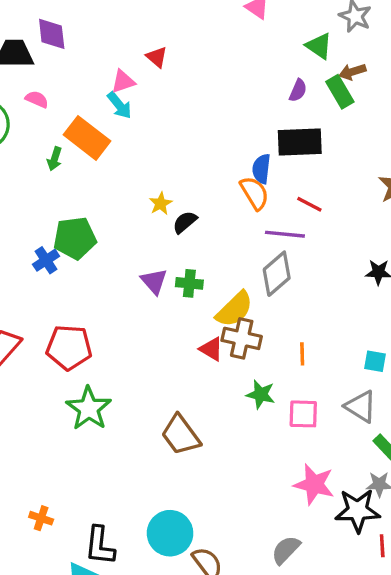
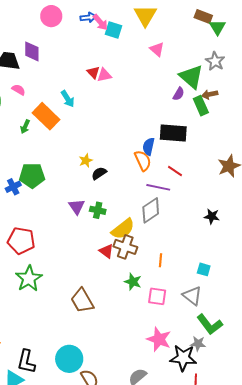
green triangle: (319, 46) -> (191, 77), size x1.5
pink triangle: (123, 81) -> (104, 75), moved
purple semicircle: (298, 90) -> (179, 94), moved

